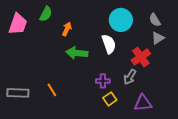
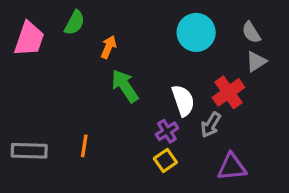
white semicircle: (109, 44) -> (183, 100), moved
green arrow: (77, 53) -> (125, 86), turned 50
purple cross: (103, 81) -> (167, 131), turned -32
orange line: (52, 90) -> (84, 146), turned 40
yellow square: (110, 99) -> (165, 160), moved

